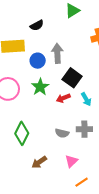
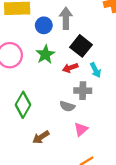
gray cross: (84, 129) -> (83, 91), moved
pink triangle: (71, 161) -> (81, 129), moved

